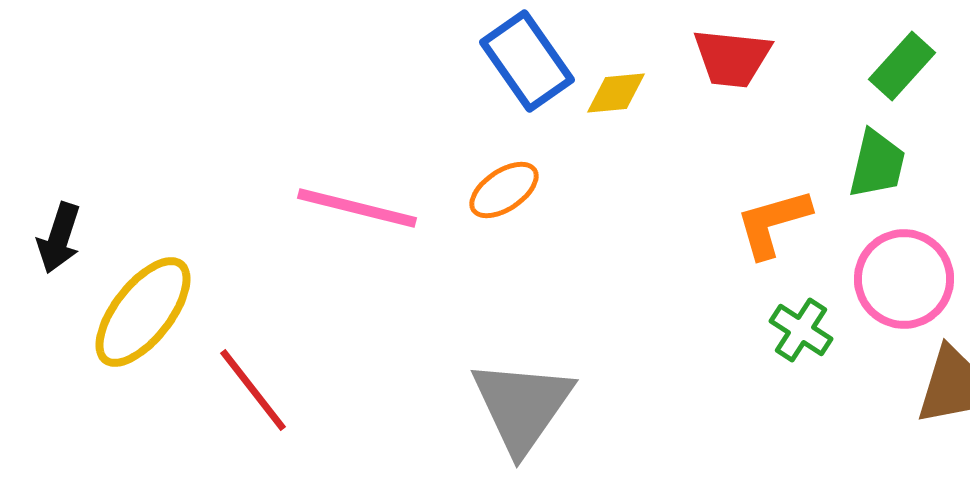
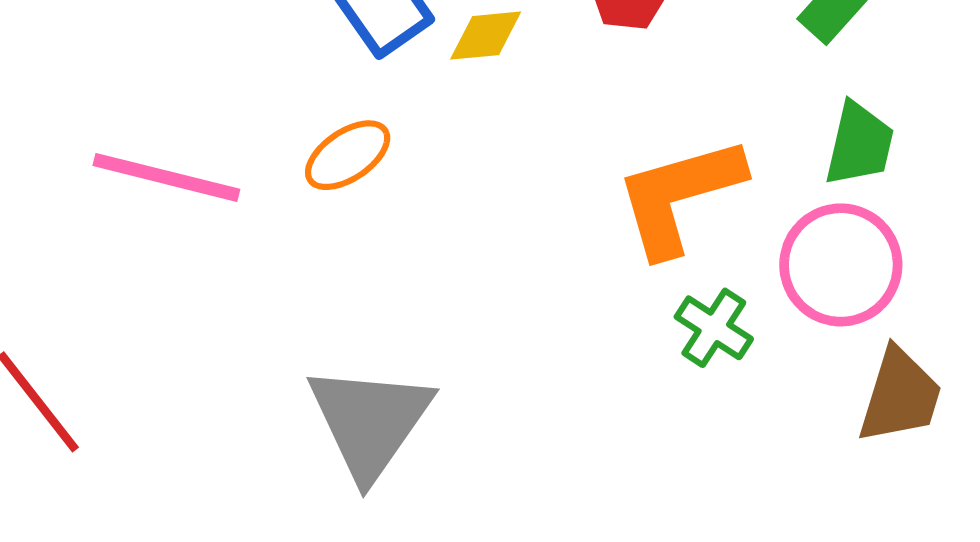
green trapezoid: (877, 164) -> (859, 144), moved
orange L-shape: (773, 223) -> (679, 196), size x1.4

